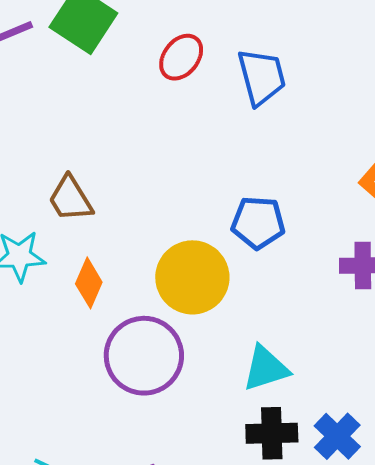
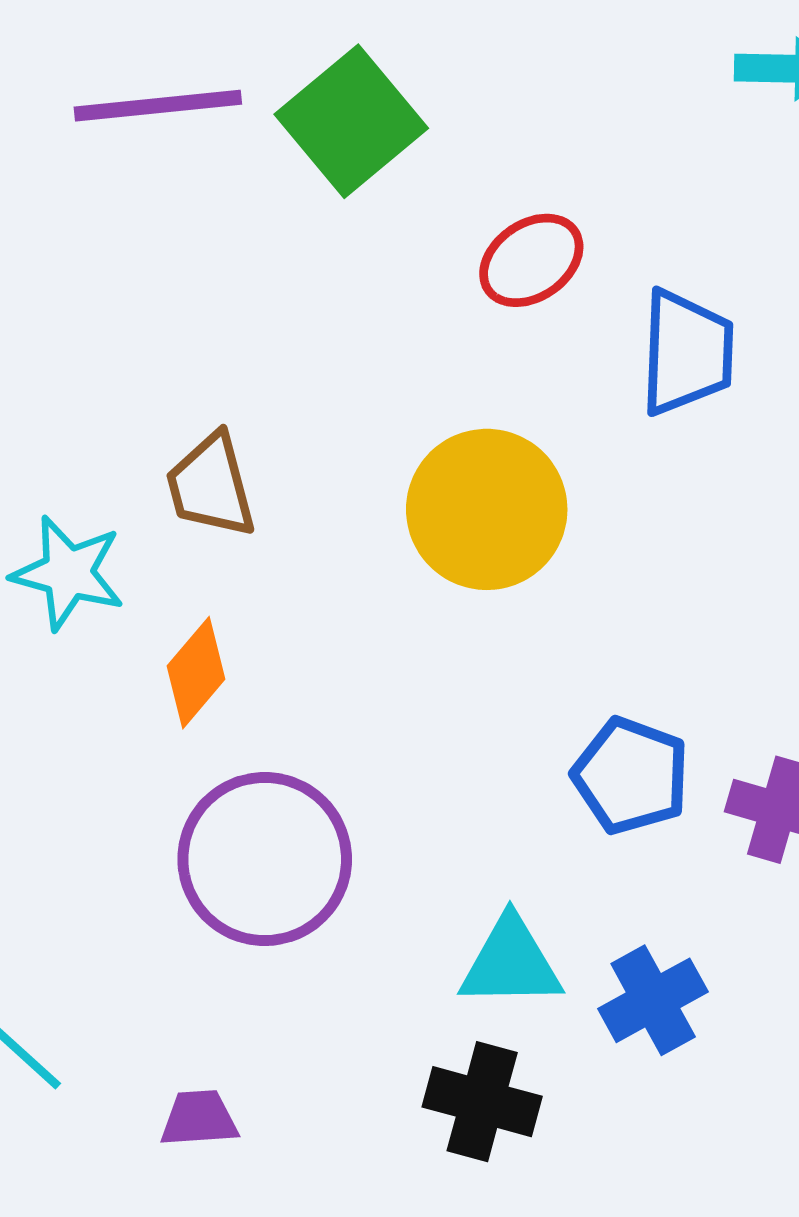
blue pentagon: (258, 223) -> (631, 776), moved
yellow circle: (192, 277) -> (487, 509), moved
blue cross: (337, 436) -> (653, 1000), moved

